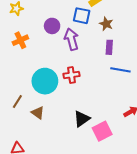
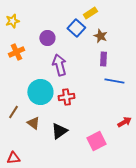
blue square: (82, 16) -> (76, 28), turned 30
purple arrow: (71, 39) -> (59, 65), moved
red cross: (71, 75) -> (66, 97), moved
black triangle: (82, 119) -> (59, 131), moved

